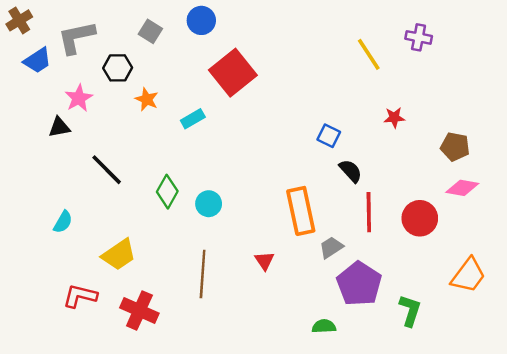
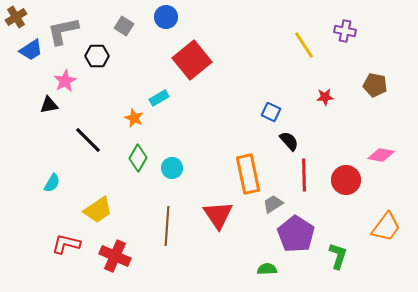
orange star: (147, 99) -> (134, 118), moved
brown pentagon: (455, 147) -> (375, 85), moved
red triangle: (264, 261) -> (218, 215), size x1.8

